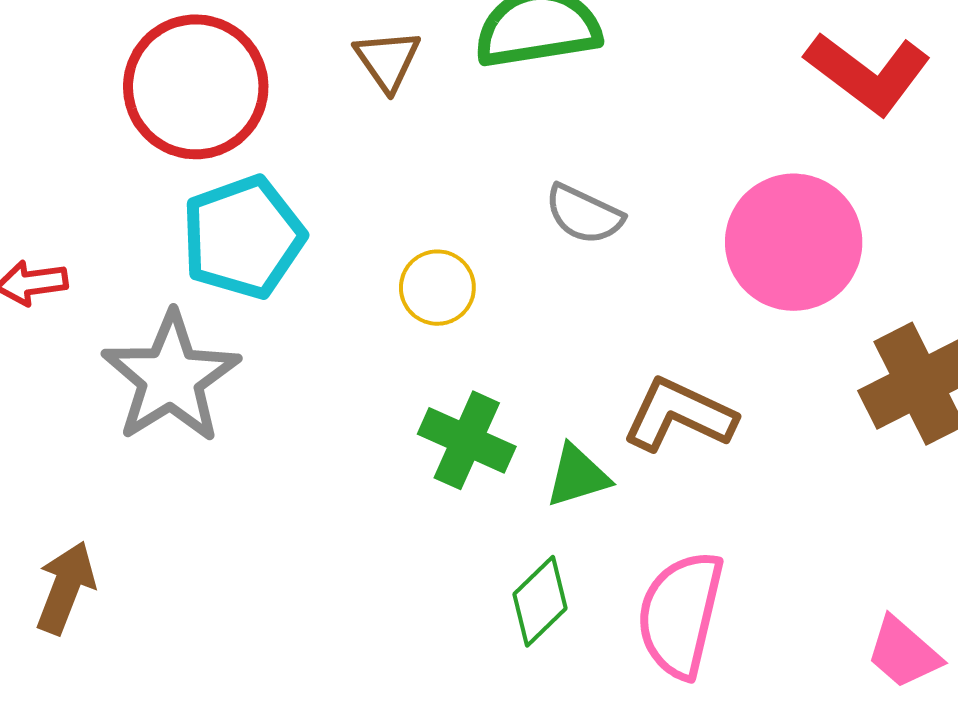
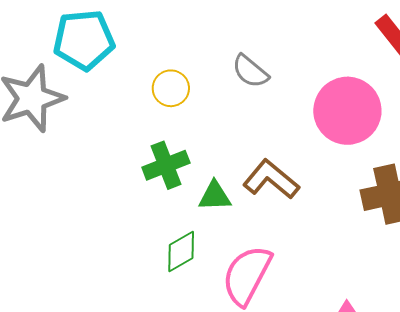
green cross: (467, 440) -> (166, 165), turned 30

